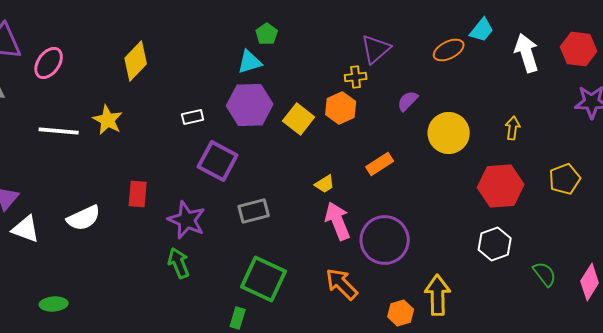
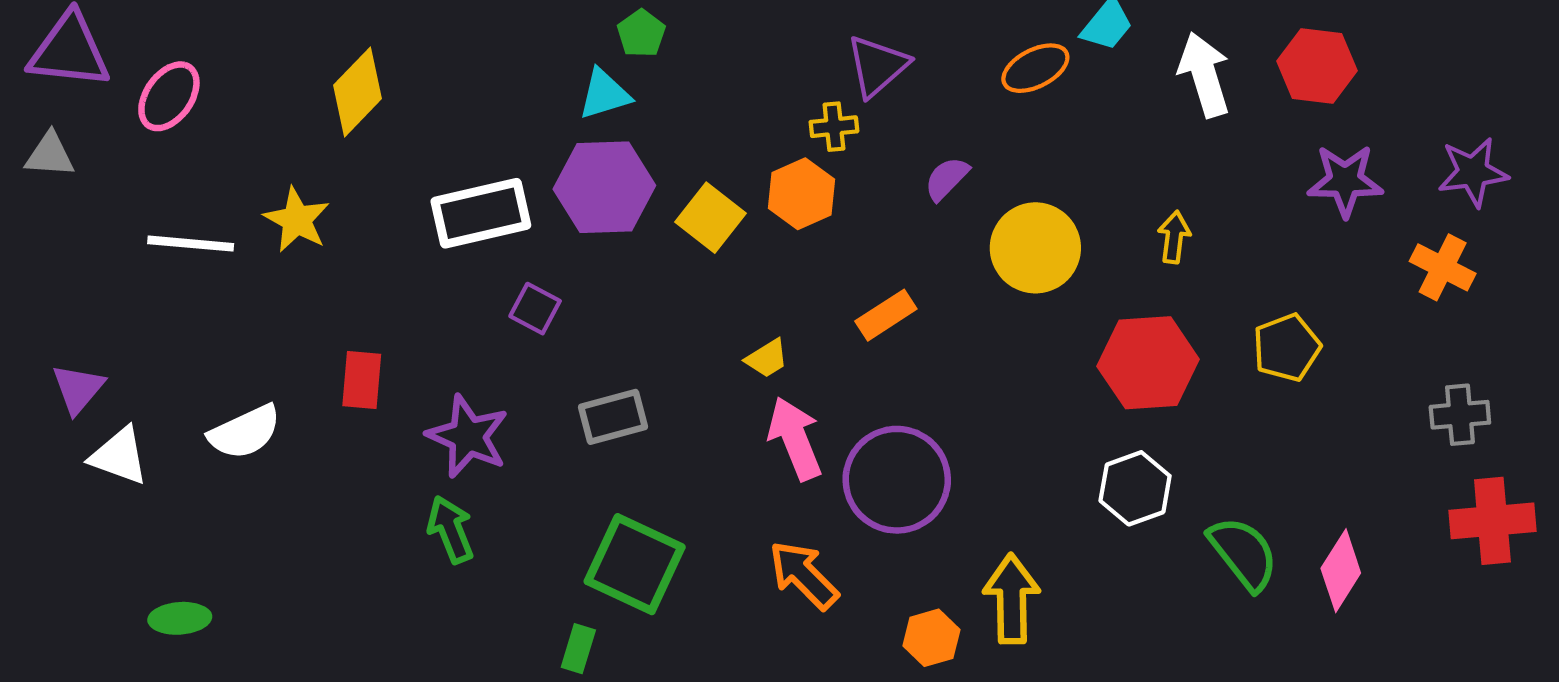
white rectangle: (193, 117) -> (481, 213), size x2.0
purple square: (218, 161) -> (535, 309), size x0.6
green semicircle: (545, 274) -> (1243, 553), size x1.4

